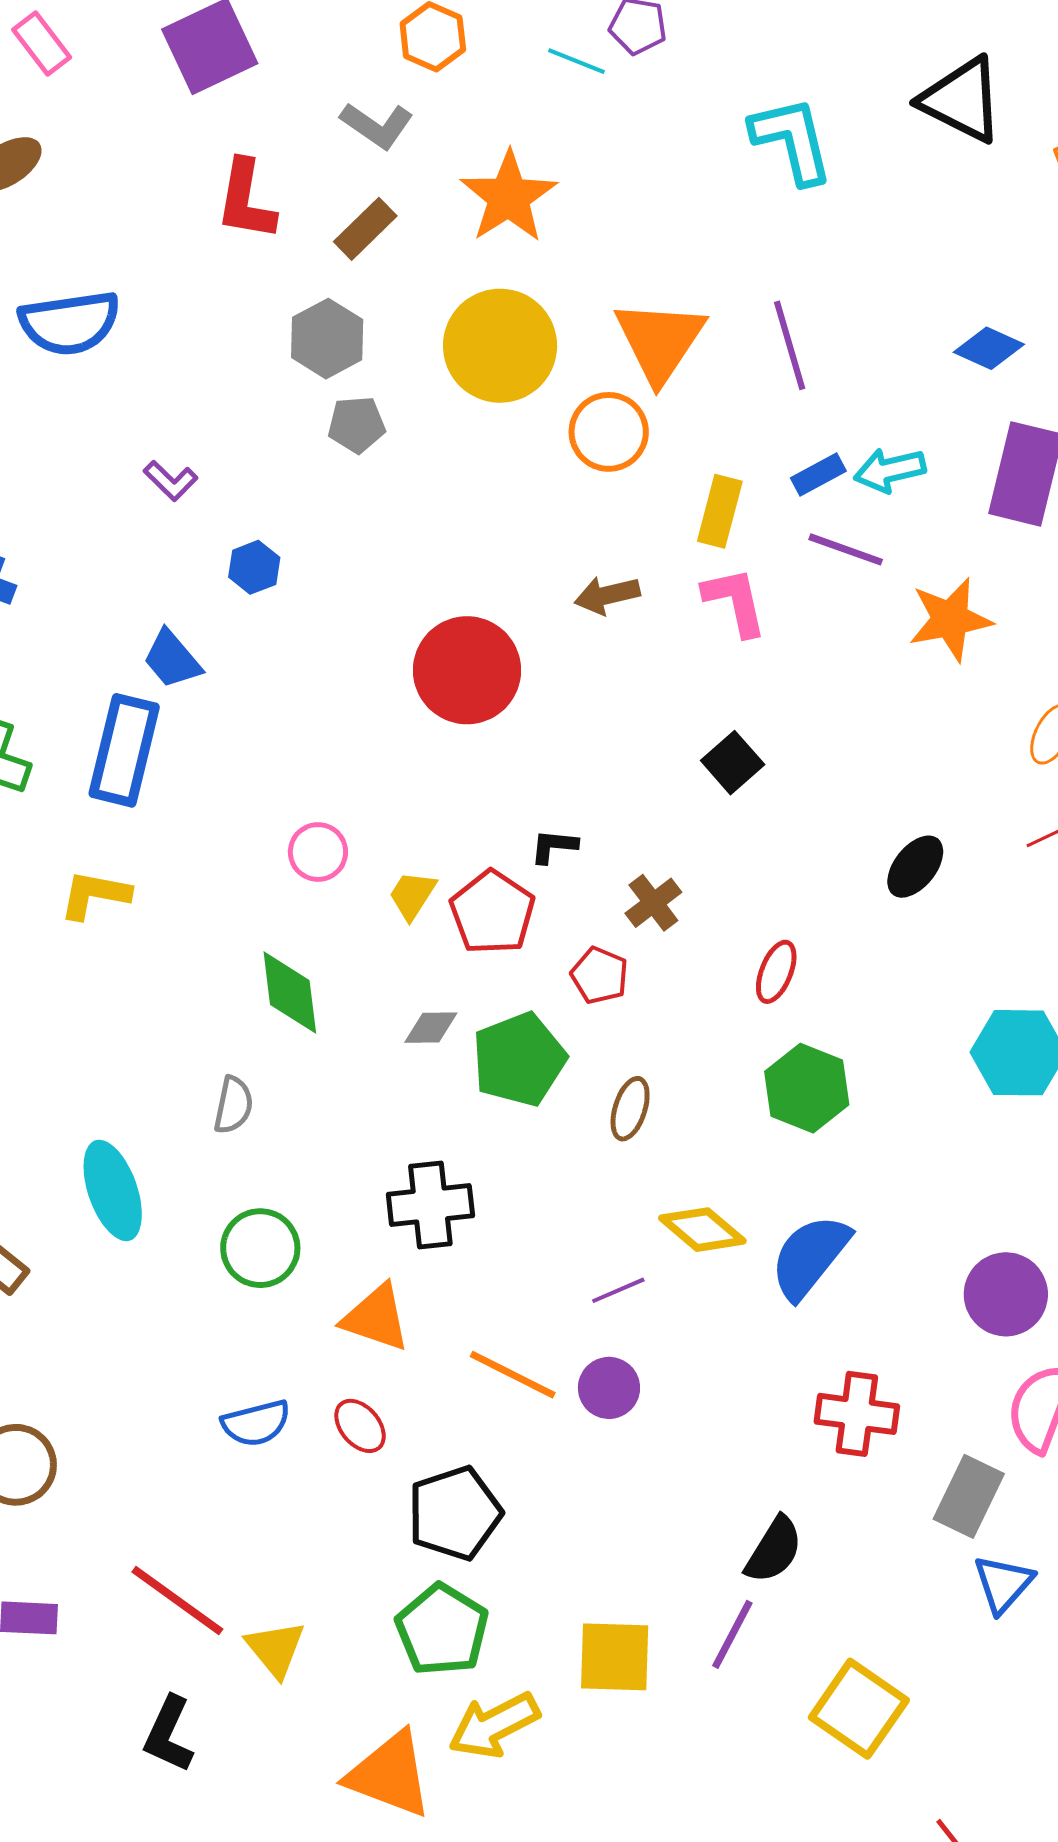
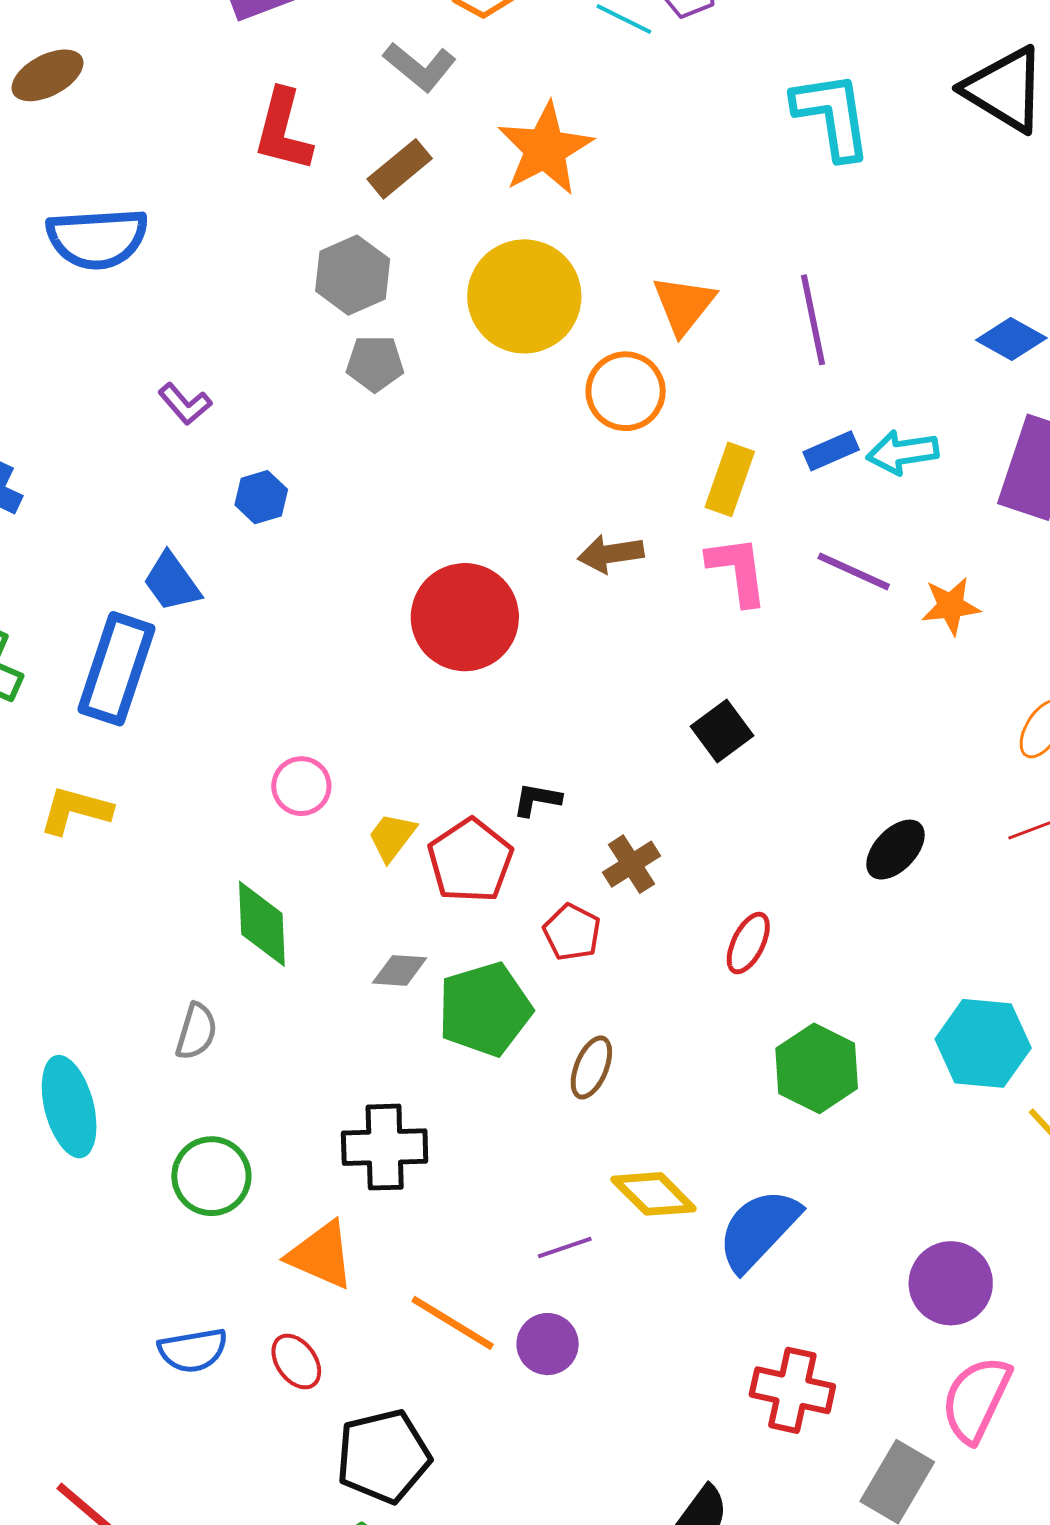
orange triangle: (660, 341) -> (684, 305), size x0.7
purple line: (846, 549) -> (854, 571), moved
orange star: (950, 619) -> (951, 606), size x0.7
green hexagon: (807, 1088) -> (817, 1068), moved

